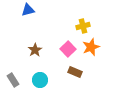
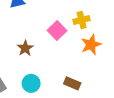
pink square: (68, 49) -> (57, 31), moved
brown rectangle: (75, 72) -> (72, 83), moved

